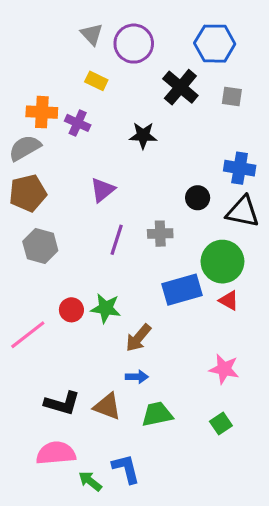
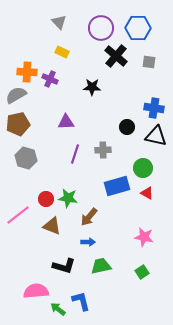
purple circle: (134, 44) -> (101, 28), moved
purple triangle: (103, 190) -> (66, 122), turned 36
green circle: (222, 262) -> (143, 168), size x0.7
black L-shape: (62, 403) -> (64, 266), moved
brown triangle: (107, 406) -> (52, 226), moved

